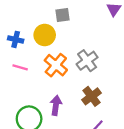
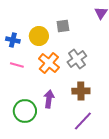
gray square: (63, 15) -> (63, 26), moved
brown cross: (92, 96) -> (81, 91), turned 36

